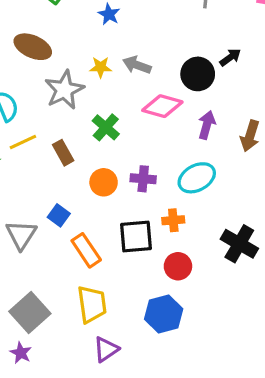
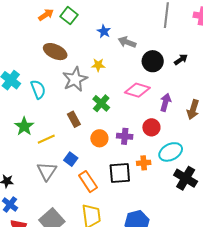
gray arrow: (137, 65) -> (127, 42), moved
black circle: (198, 74) -> (153, 61), moved
yellow line: (23, 142) -> (46, 139), moved
cyan ellipse: (197, 178) -> (171, 152), moved
red circle: (178, 266) -> (151, 127), moved

